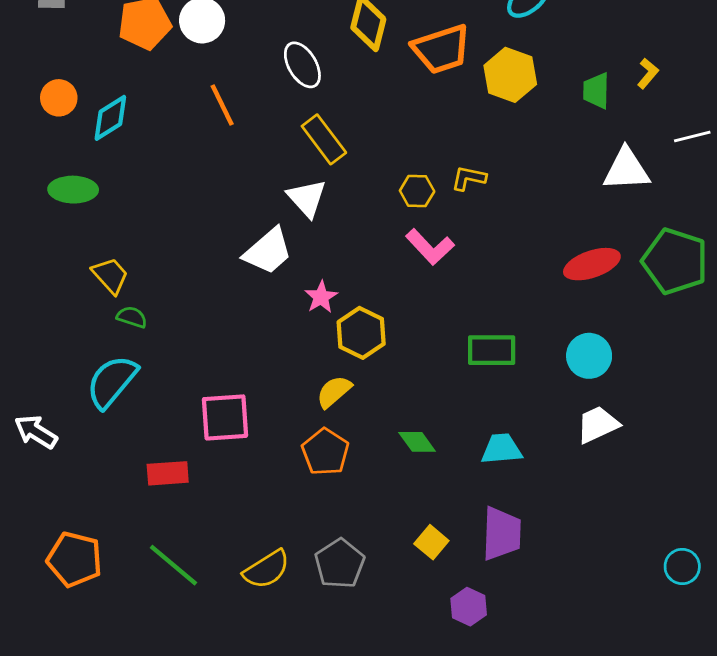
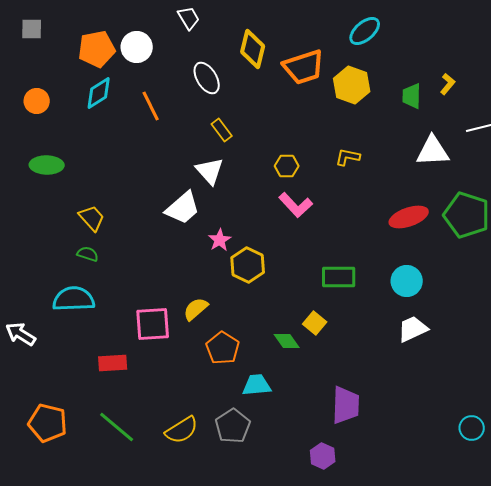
cyan diamond: (110, 118) -> (99, 93), moved
yellow rectangle: (324, 139) -> (222, 130), size x0.7
yellow L-shape: (469, 178) -> (348, 157), moved
yellow trapezoid: (110, 276) -> (92, 218), moved
cyan semicircle: (112, 382) -> (74, 299), turned 48
yellow semicircle: (334, 392) -> (196, 309), moved
cyan trapezoid: (502, 449) -> (257, 385), moved
yellow square: (431, 542) -> (315, 323), moved

